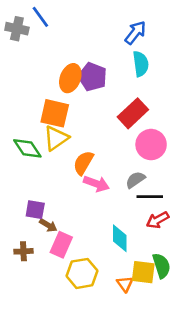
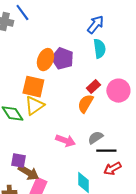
red rectangle: (133, 113) -> (93, 87), size x0.6
pink circle: (151, 145) -> (118, 91), moved
orange semicircle: (83, 163) -> (85, 104), moved
brown arrow: (48, 225) -> (28, 173), size x1.5

